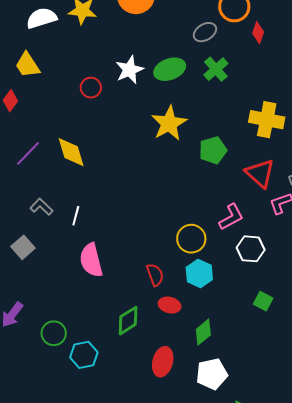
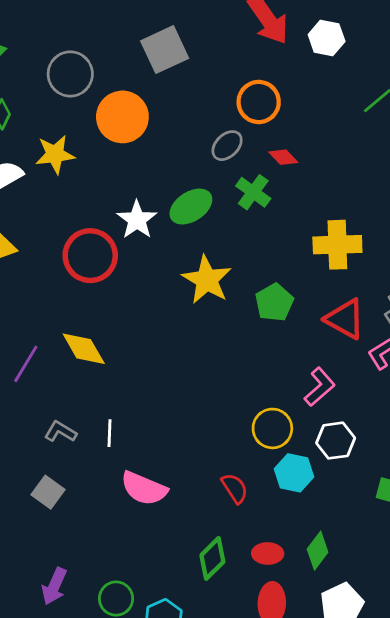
red diamond: (258, 33) -> (283, 157), moved, turned -50
red circle: (91, 88) -> (90, 256), size x1.8
white hexagon: (251, 249) -> (336, 441), moved
pink semicircle: (91, 260) -> (144, 488), turned -40
red ellipse: (170, 305) -> (268, 553), moved

